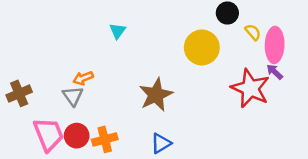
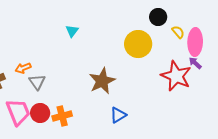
orange arrow: (83, 78) -> (23, 68), moved
blue triangle: (161, 143) -> (118, 115), moved

